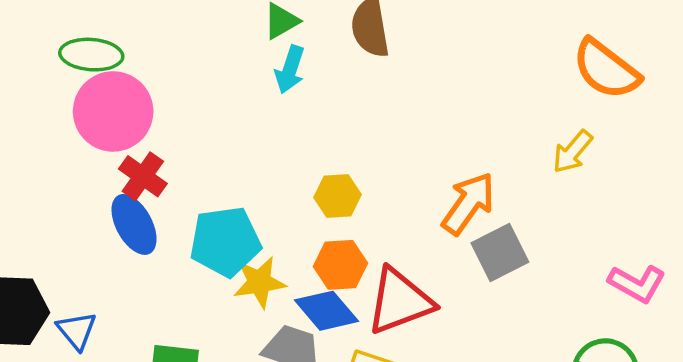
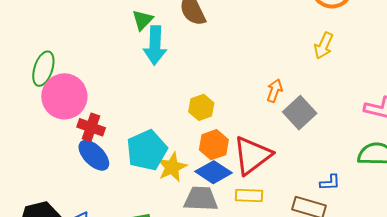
green ellipse: (91, 55) -> (43, 69), turned -60
cyan arrow: (290, 69) -> (155, 45), size x1.4
orange arrow: (468, 203) -> (274, 91), size x0.6

